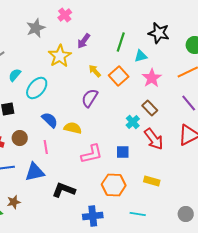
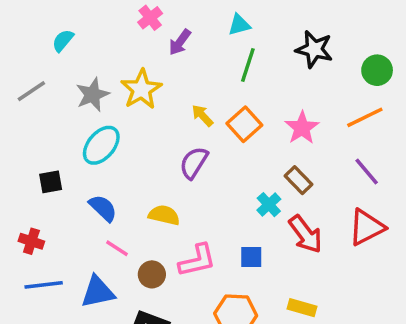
gray star: (36, 28) -> (93, 95), moved
purple arrow: (84, 41) -> (180, 42), moved
cyan triangle: (141, 56) -> (239, 25), moved
cyan semicircle: (15, 75) -> (63, 41), moved
blue semicircle: (50, 120) -> (103, 208), moved
brown circle: (20, 138) -> (152, 274), moved
pink line: (46, 147) -> (117, 248), turned -48

